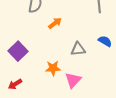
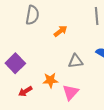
orange arrow: (55, 23) -> (60, 31), moved
red arrow: (15, 84) -> (25, 91), moved

